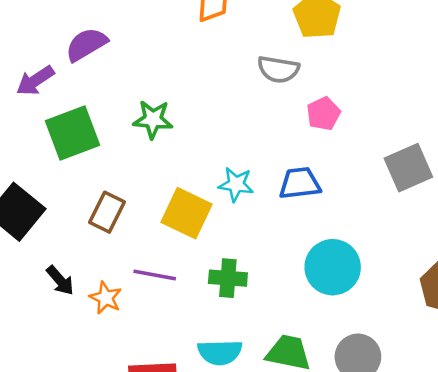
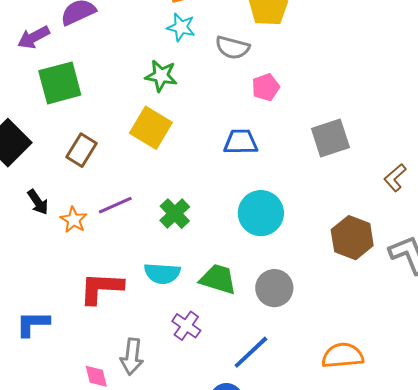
green star: (153, 119) -> (161, 76), moved
cyan star: (236, 184) -> (181, 27), moved
yellow square: (187, 213) -> (151, 128), moved
purple line: (155, 275) -> (115, 205), turned -40
green cross: (228, 278) -> (175, 214), turned 36

